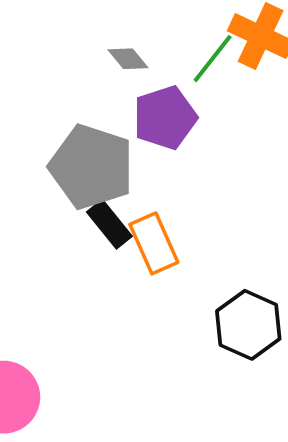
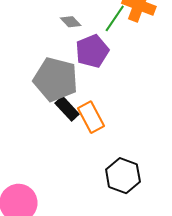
black hexagon: (248, 325) -> (123, 176), moved

